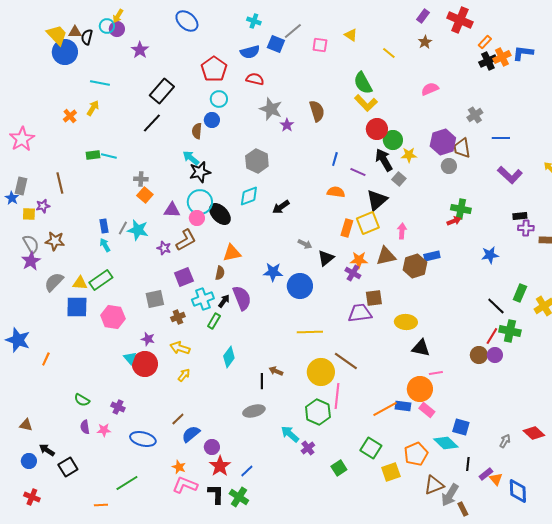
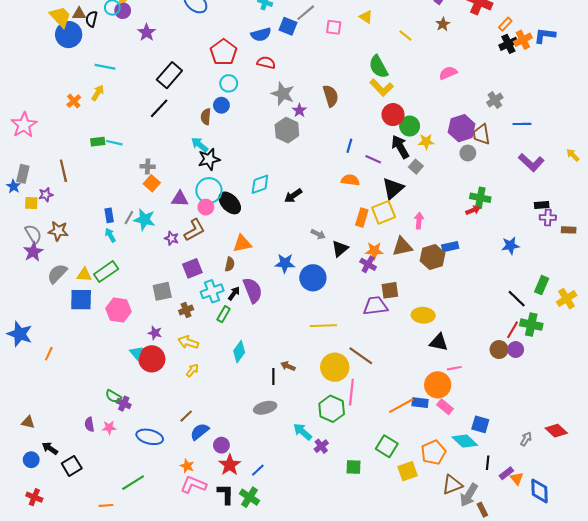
gray hexagon: (257, 161) -> (287, 130), moved
green semicircle: (82, 400) -> (113, 396), moved
green square: (339, 468) -> (353, 467), turned 35

